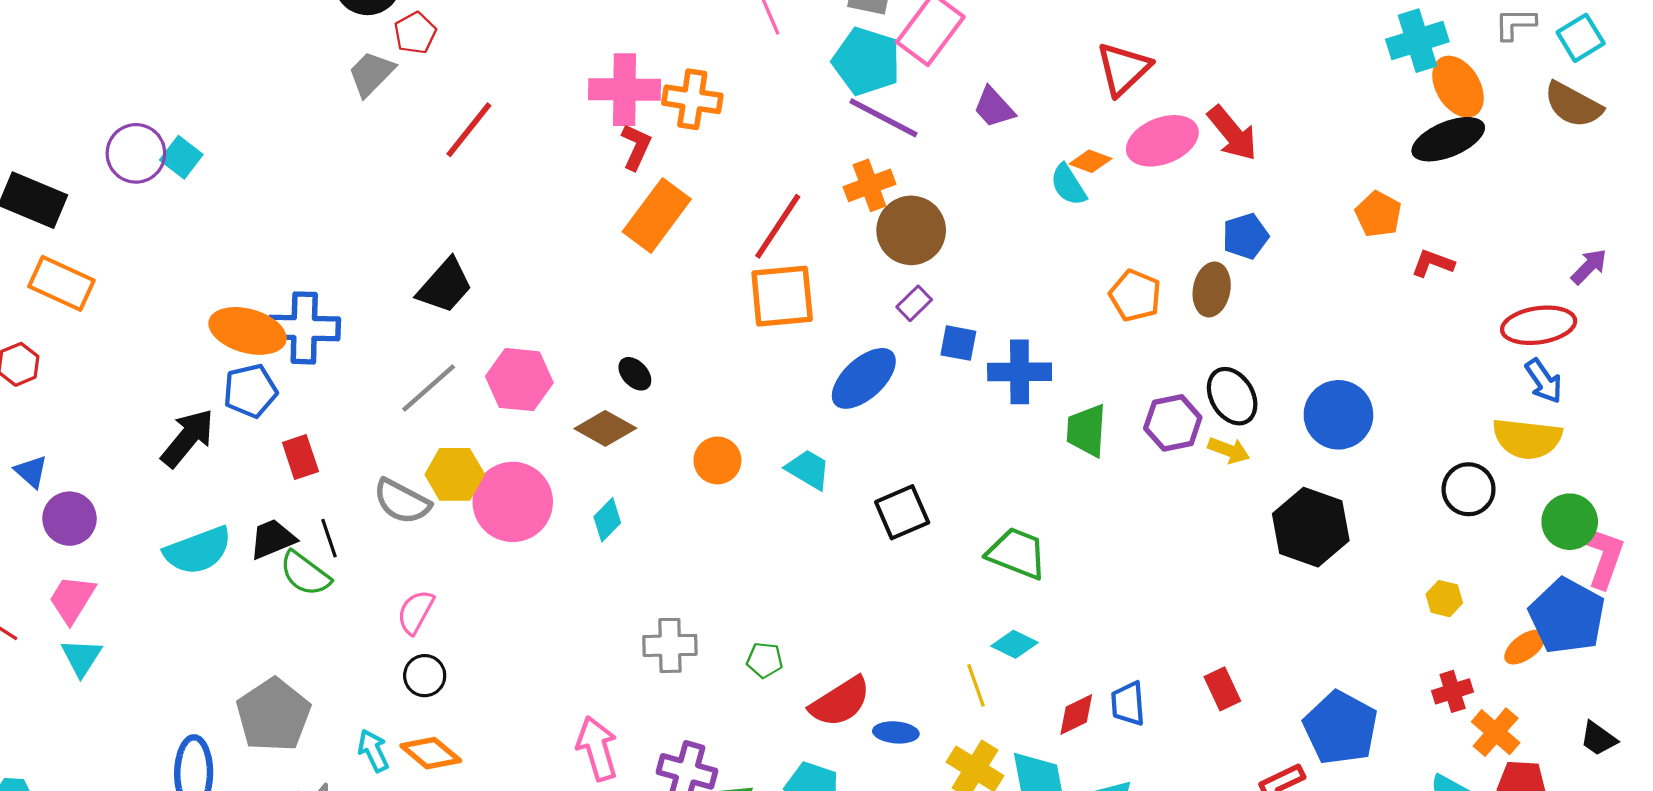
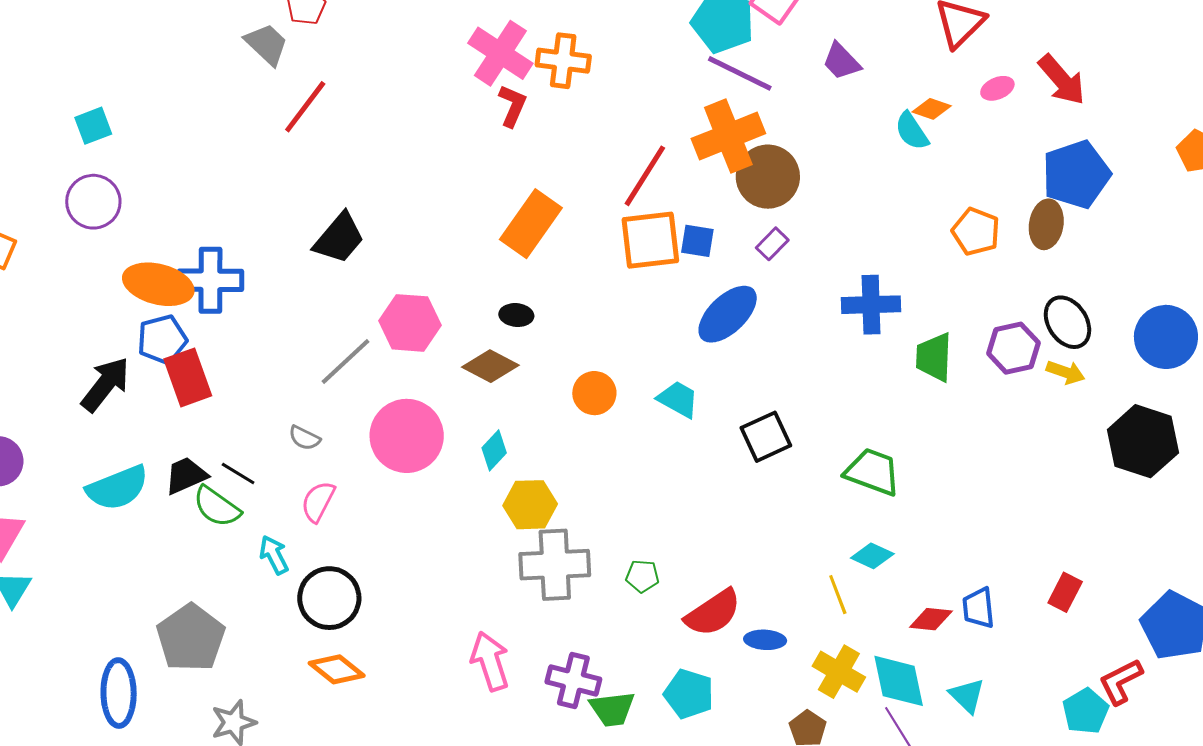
gray trapezoid: (371, 74) -> (267, 44), turned 90
pink cross: (625, 90) -> (500, 53), turned 34
red line: (469, 130) -> (305, 107), moved
pink ellipse: (1162, 141) -> (997, 88), size x0.5
purple circle: (136, 153) -> (93, 202), moved
cyan square: (181, 157) -> (93, 126), turned 33
orange cross: (869, 185) -> (728, 136), size x1.5
orange rectangle: (657, 215) -> (531, 224), moved
blue pentagon: (1245, 236) -> (1076, 174), size x1.6
blue square: (958, 343) -> (697, 241), moved
black ellipse: (635, 374) -> (516, 315), turned -40
gray line: (429, 388) -> (345, 362), moved
red rectangle: (300, 457) -> (188, 377), moved, size x1.4
yellow hexagon: (455, 474) -> (530, 505), moved
gray semicircle: (402, 501) -> (304, 438), size x0.6
black line: (329, 538) -> (238, 473), turned -39
pink semicircle: (416, 612) -> (318, 502), moved
gray cross: (670, 645) -> (555, 565), size x1.4
black circle: (425, 676) -> (329, 598), size x1.6
red rectangle: (1222, 689) -> (1065, 592), turned 54
red diamond: (1076, 714) -> (931, 619), turned 33
cyan arrow: (373, 751) -> (274, 555), moved

